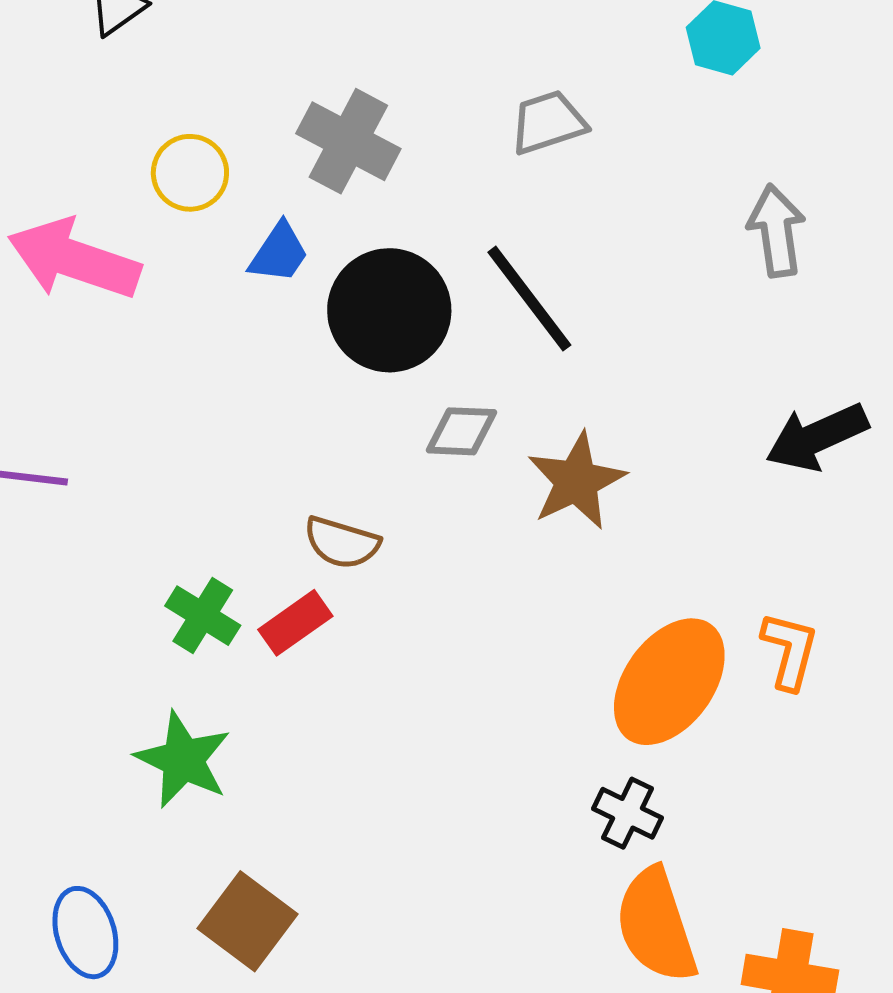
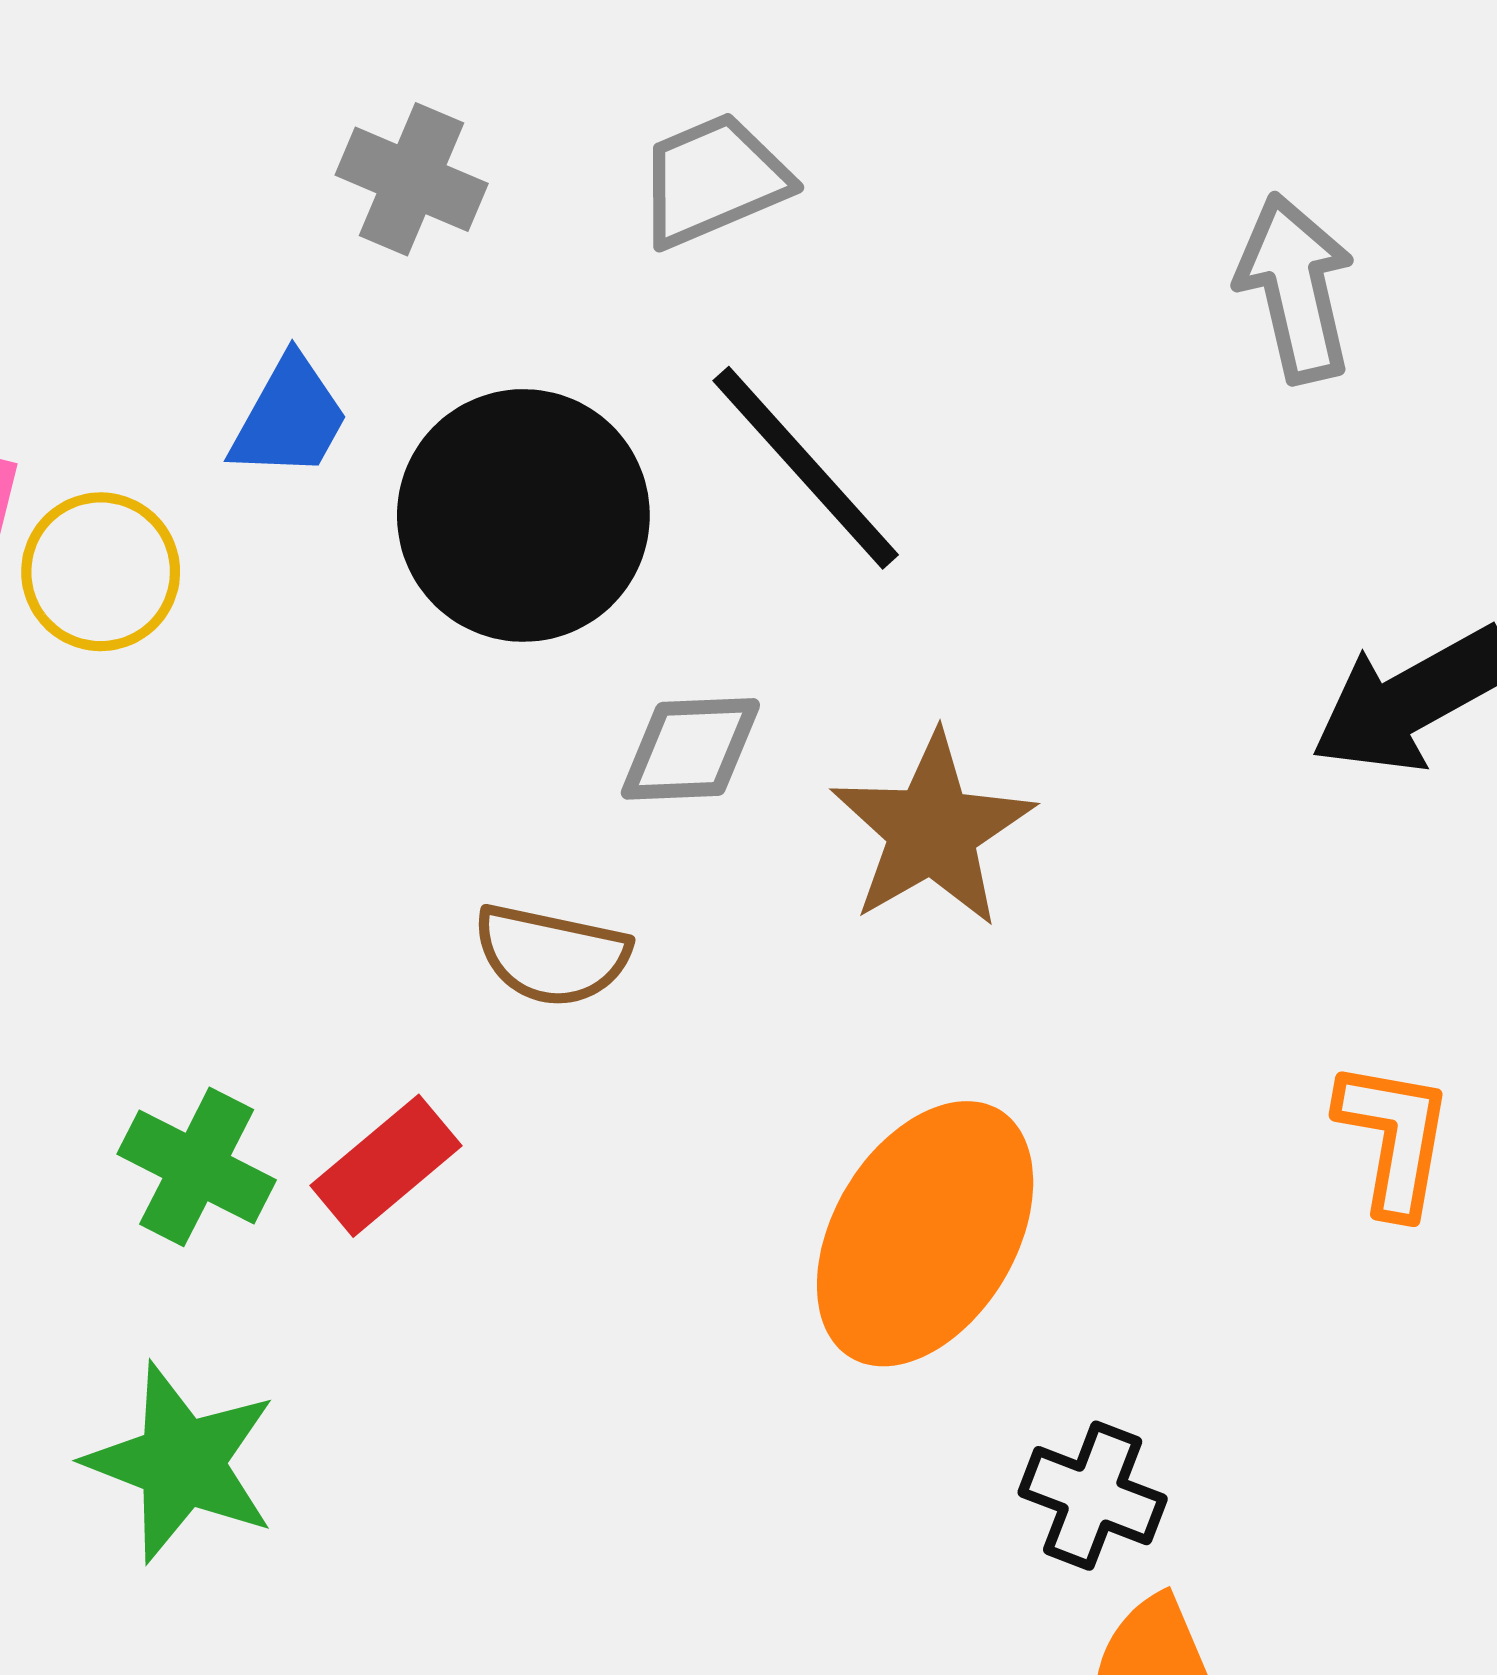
gray trapezoid: (548, 122) -> (713, 180), moved
gray cross: (348, 141) -> (412, 179), size x0.7
yellow circle: (190, 173) -> (101, 572), moved
brown semicircle: (342, 543) -> (551, 955), moved
orange ellipse: (669, 682) -> (925, 1234), moved

